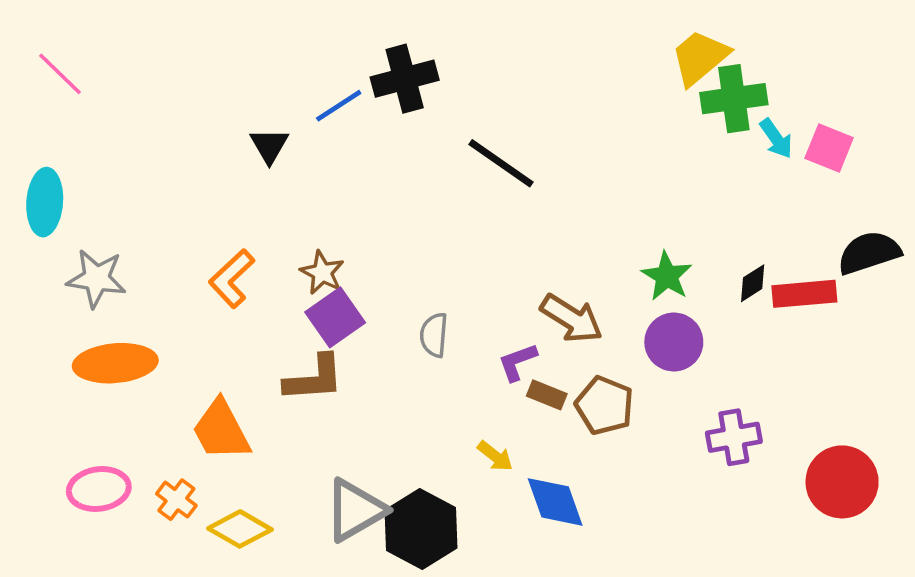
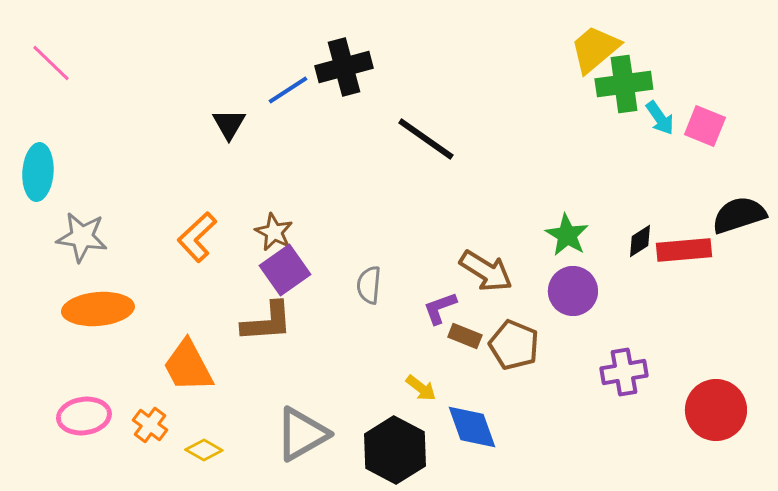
yellow diamond: (240, 529) -> (204, 450), size x0.7
black hexagon: (421, 529) -> (395, 450), moved

